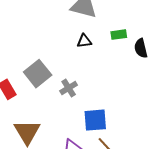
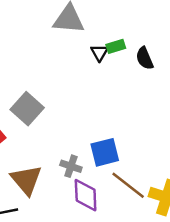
black triangle: (84, 41) -> (99, 53), moved, turned -42
gray cross: (69, 88) -> (71, 166), moved, turned -30

